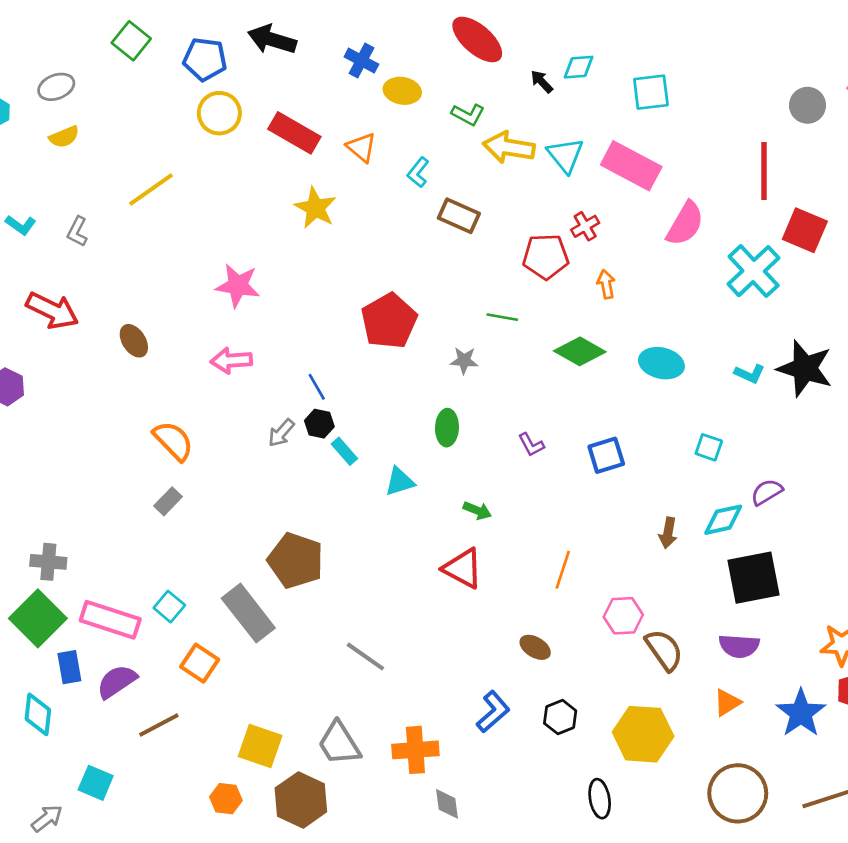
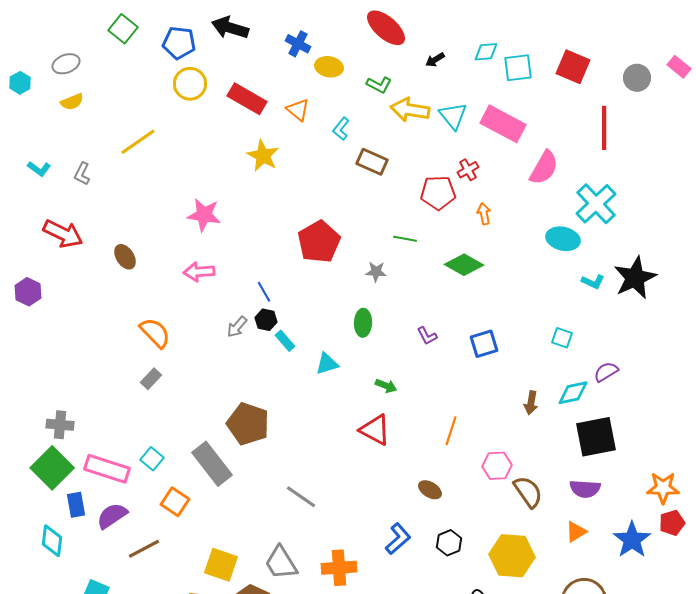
cyan diamond: (579, 67) -> (486, 52), moved
black arrow: (542, 82) -> (435, 60), turned -78
red square: (805, 230) -> (573, 67), moved
cyan ellipse: (661, 363) -> (563, 239), moved
black star: (805, 368) -> (635, 278), turned 30

